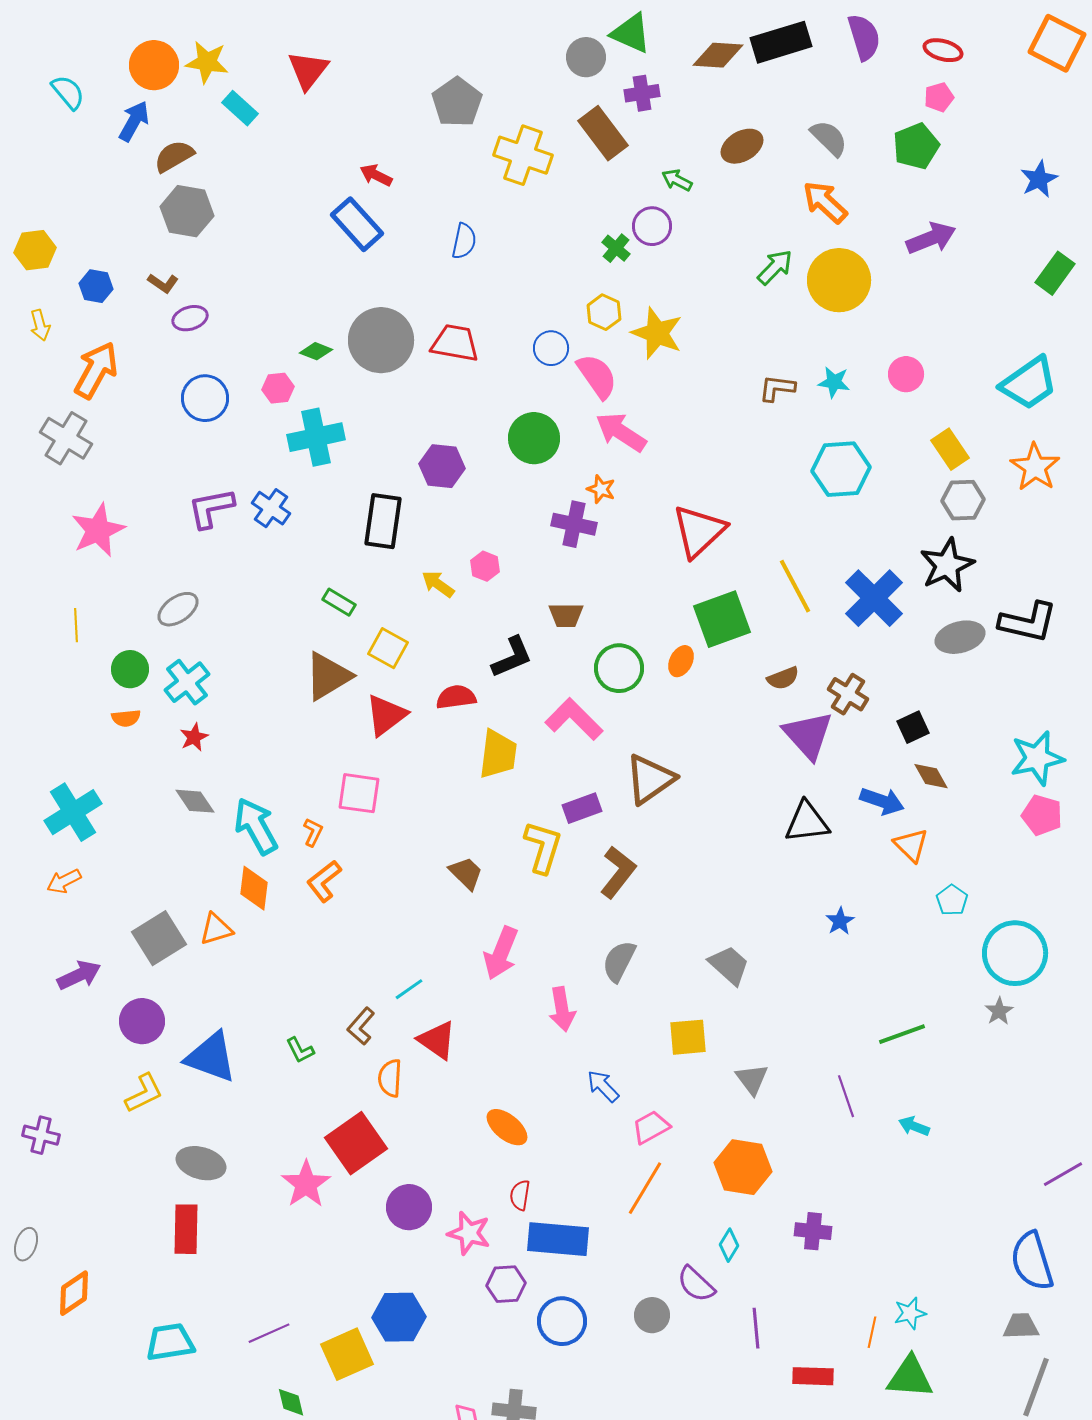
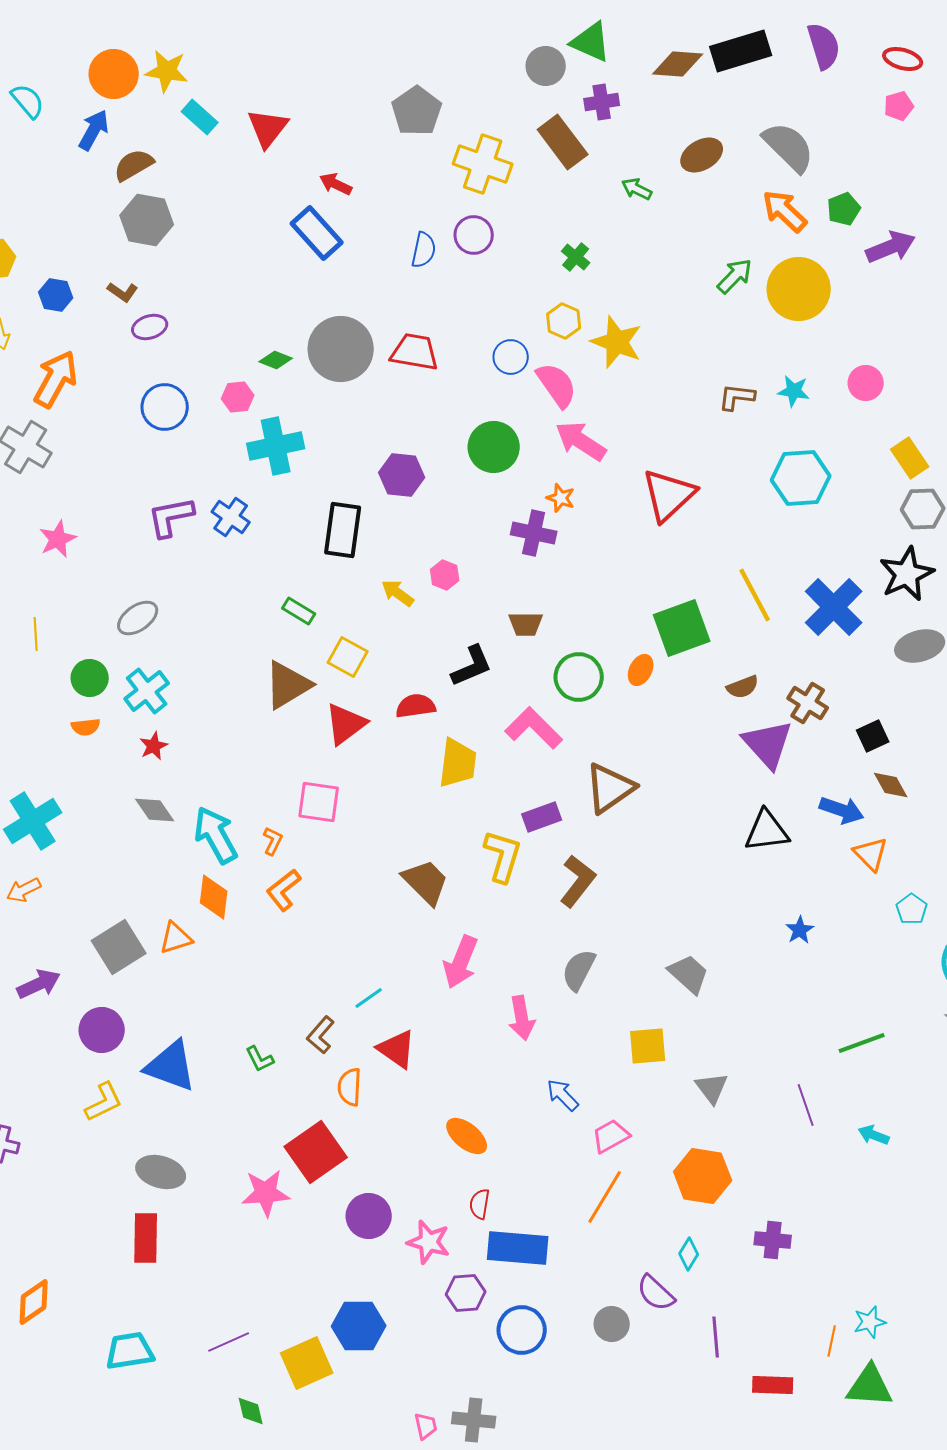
red triangle: (308, 70) -> (268, 128), moved
gray semicircle: (829, 138) -> (789, 147), size x1.4
green pentagon: (916, 146) -> (844, 209), moved, size x0.7
purple circle: (652, 226) -> (474, 235), moved
pink star: (98, 530) -> (58, 539), size x0.7
red triangle: (699, 531) -> (669, 495), moved
brown trapezoid: (466, 873) -> (426, 882), size x1.4
pink star: (306, 1184) -> (266, 1193), turned 30

